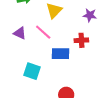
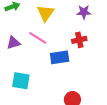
purple triangle: (20, 33) -> (13, 43), turned -32
cyan square: (32, 71) -> (21, 81), moved

